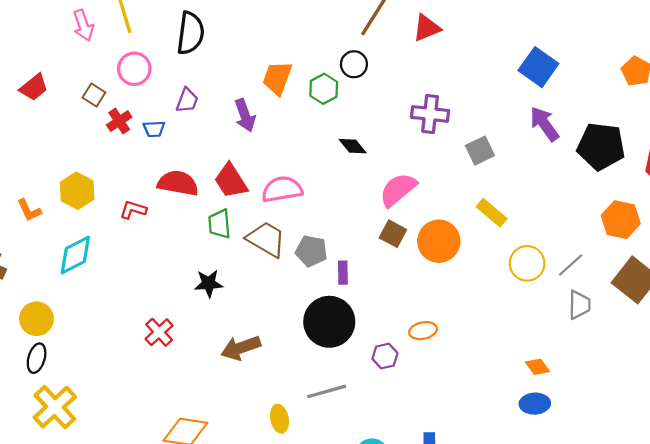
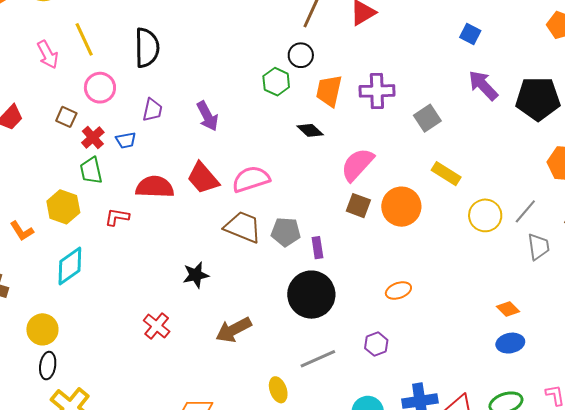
blue square: (538, 67) -> (470, 34), size x0.6
orange trapezoid: (277, 78) -> (329, 91), moved
green trapezoid: (219, 224) -> (91, 170), moved
purple hexagon: (385, 356) -> (376, 344), moved

